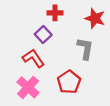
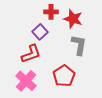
red star: (95, 18) -> (73, 19), moved
red L-shape: (33, 58) -> (31, 54), turned 105

